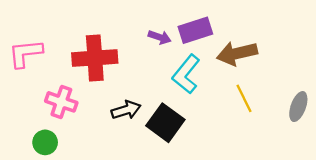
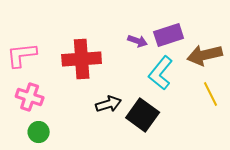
pink cross: (61, 102) -> (30, 97), moved

